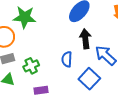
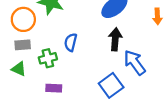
blue semicircle: (67, 59) -> (71, 42), moved

